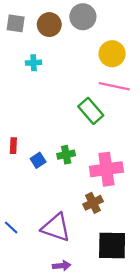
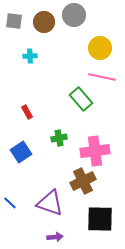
red rectangle: (13, 146) -> (27, 112), moved, turned -32
blue square: (38, 160) -> (21, 152), moved, size x1.5
brown cross: (93, 203) -> (83, 181), size x1.4

